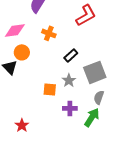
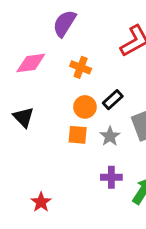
orange circle: (22, 52) -> (85, 107), moved
orange square: (50, 89) -> (78, 135), moved

